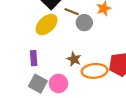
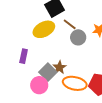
gray square: (38, 84) -> (48, 72), moved

